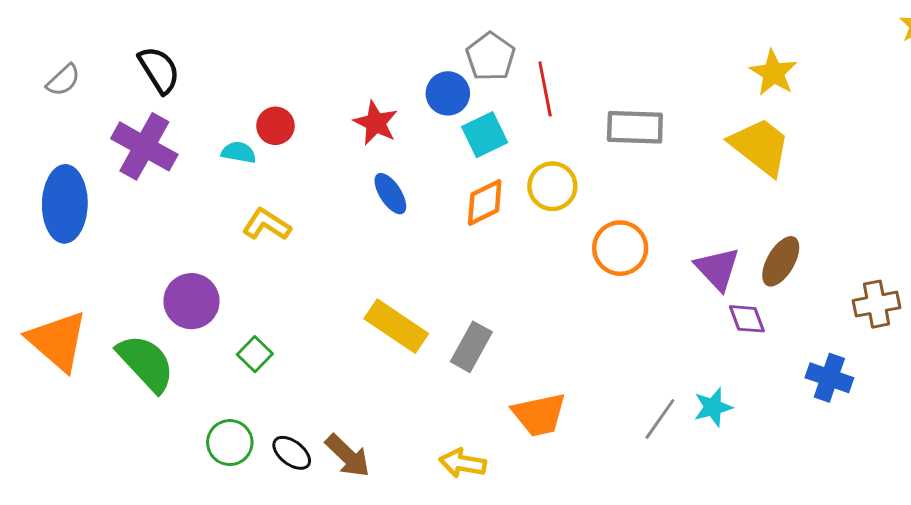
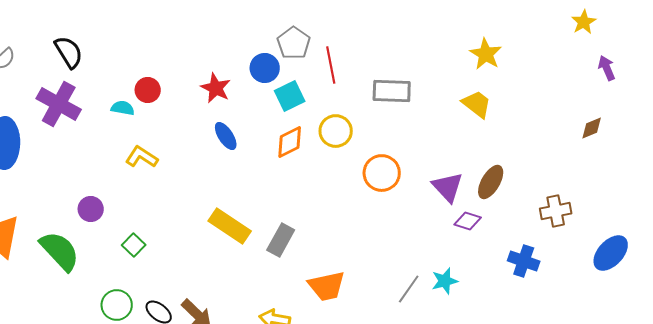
yellow trapezoid: (760, 146) -> (477, 104), size x0.7
purple circle: (192, 301) -> (91, 209), size x0.7
purple diamond: (747, 319) -> (468, 221), turned -52

